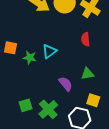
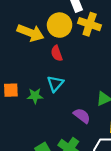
red semicircle: (86, 39) -> (57, 53), moved

